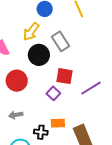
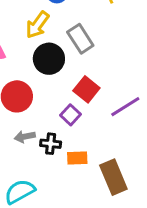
red square: (65, 76) -> (86, 89), turned 30
gray arrow: (16, 115) -> (25, 137), moved
black cross: (41, 132) -> (51, 144), moved

